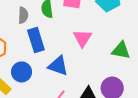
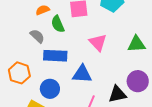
gray semicircle: (23, 15) -> (37, 36), turned -35
blue rectangle: (36, 40) -> (55, 56), turned -55

